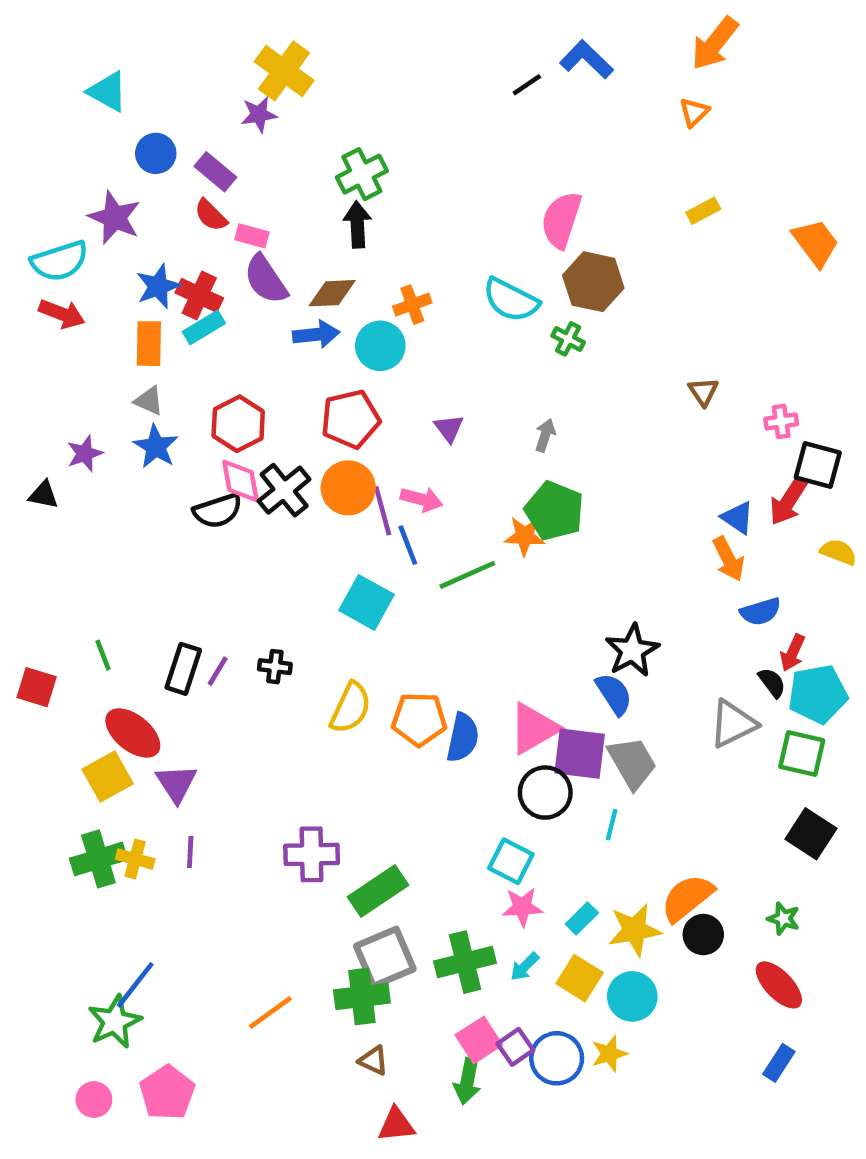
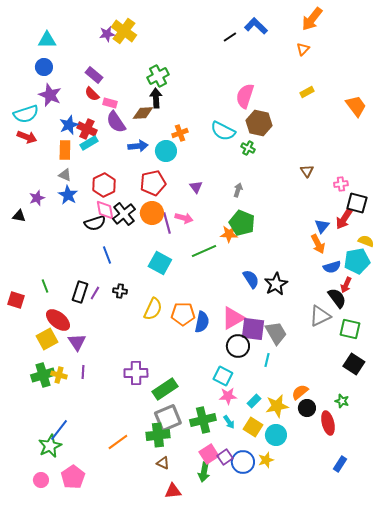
cyan triangle: (108, 92) -> (47, 40), turned -30
purple star: (259, 114) -> (107, 34), moved
blue circle: (156, 153) -> (44, 67), moved
brown diamond: (332, 293) -> (143, 113), moved
blue triangle: (738, 518) -> (322, 226), turned 35
blue line: (408, 545) -> (107, 255), moved
black semicircle: (772, 683) -> (337, 298), size x1.5
blue semicircle: (614, 694) -> (251, 279), moved
cyan pentagon: (818, 694) -> (357, 261), moved
orange semicircle: (687, 898) -> (300, 392), size x0.7
cyan arrow: (525, 967) -> (229, 422), turned -80
red ellipse: (779, 985) -> (328, 423), moved, turned 30

